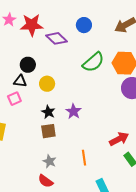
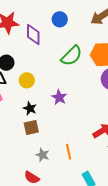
purple diamond: (57, 38) -> (33, 35), turned 50
purple star: (73, 111) -> (59, 97), moved
gray star: (49, 161) -> (42, 155), moved

